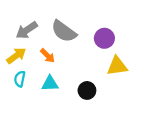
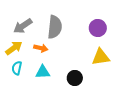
gray semicircle: (64, 31) -> (55, 27), turned -120
purple circle: (104, 38) -> (98, 28), moved
orange arrow: (48, 56) -> (41, 48), turned -32

